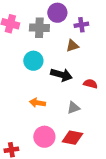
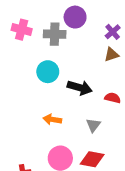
purple cross: (81, 25) -> (113, 32), moved, turned -32
brown triangle: (72, 46) -> (111, 55), moved
gray triangle: (73, 108) -> (93, 125), turned -32

